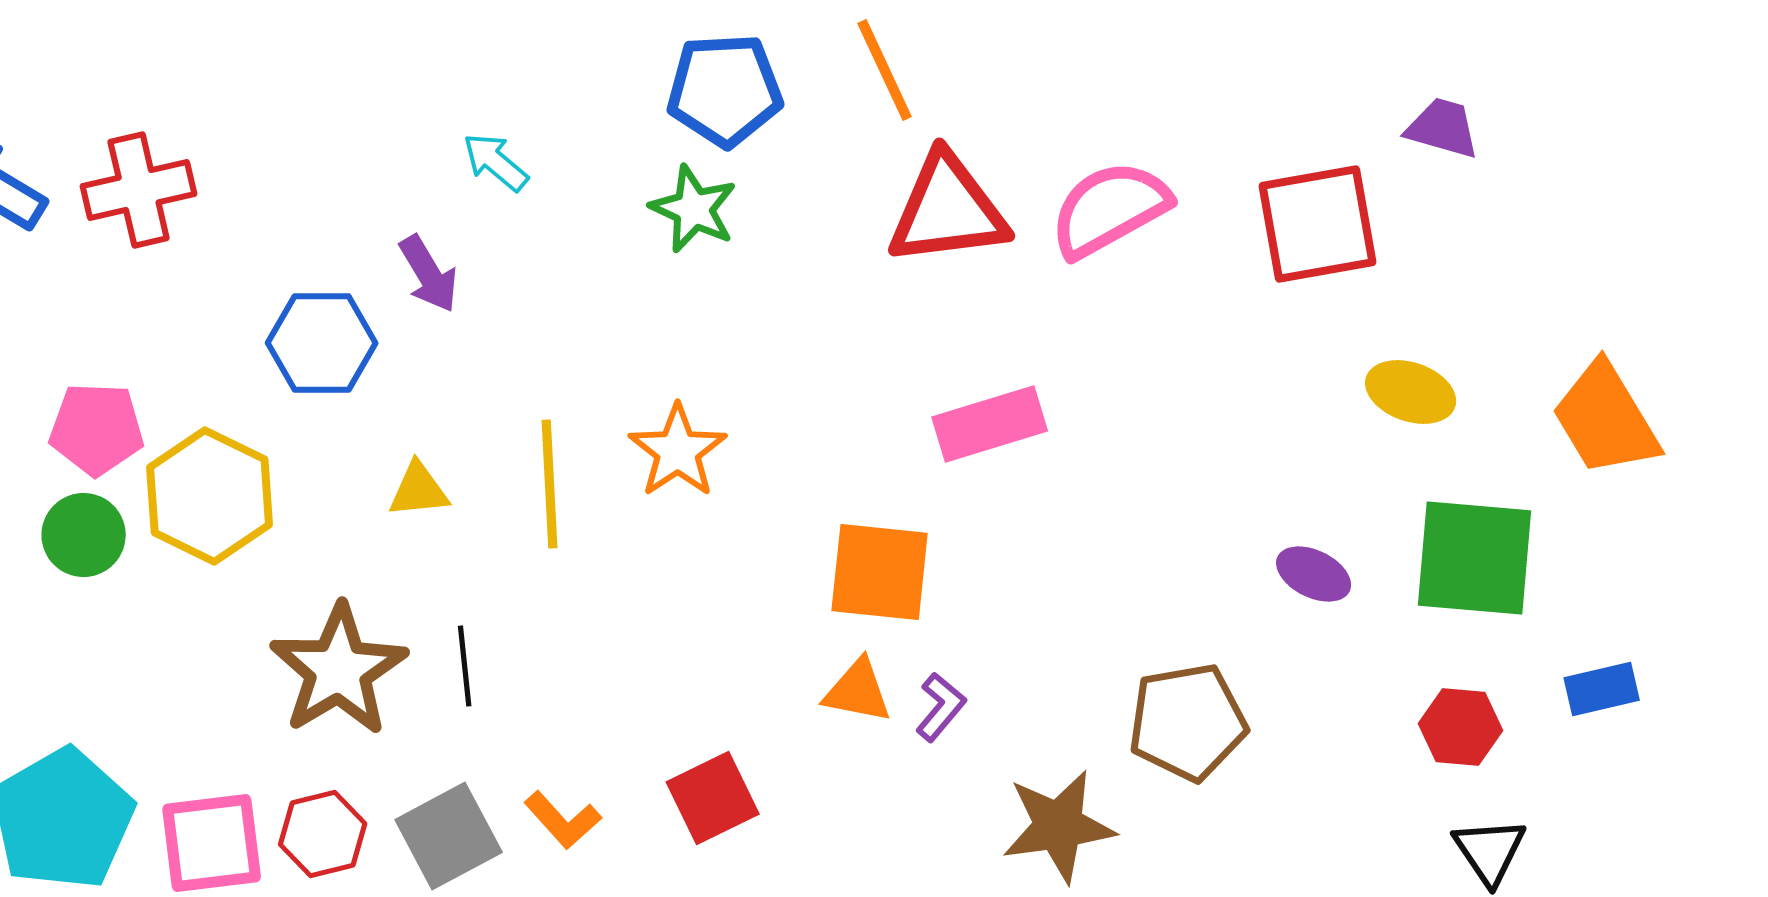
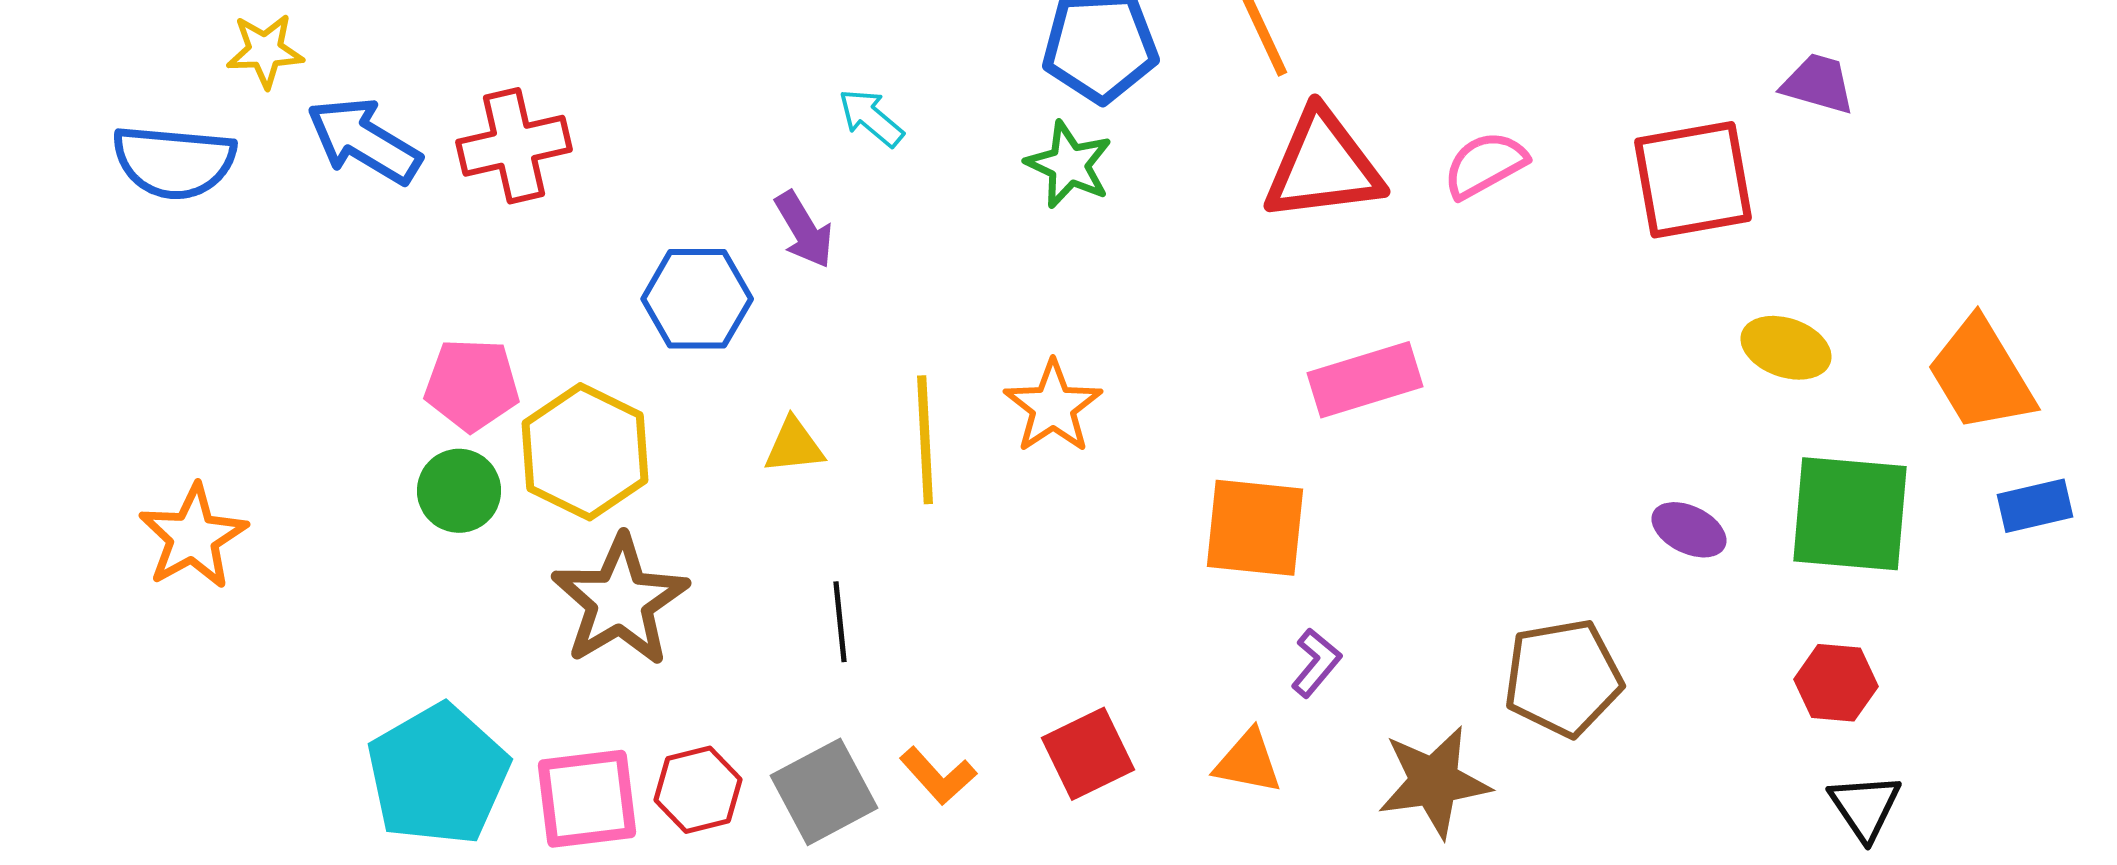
pink semicircle: (1110, 209) -> (1485, 165), size x0.7
brown star: (339, 670) -> (620, 601), moved
blue rectangle: (1602, 689) -> (2035, 506), moved
orange triangle: (858, 691) -> (1248, 762), moved

